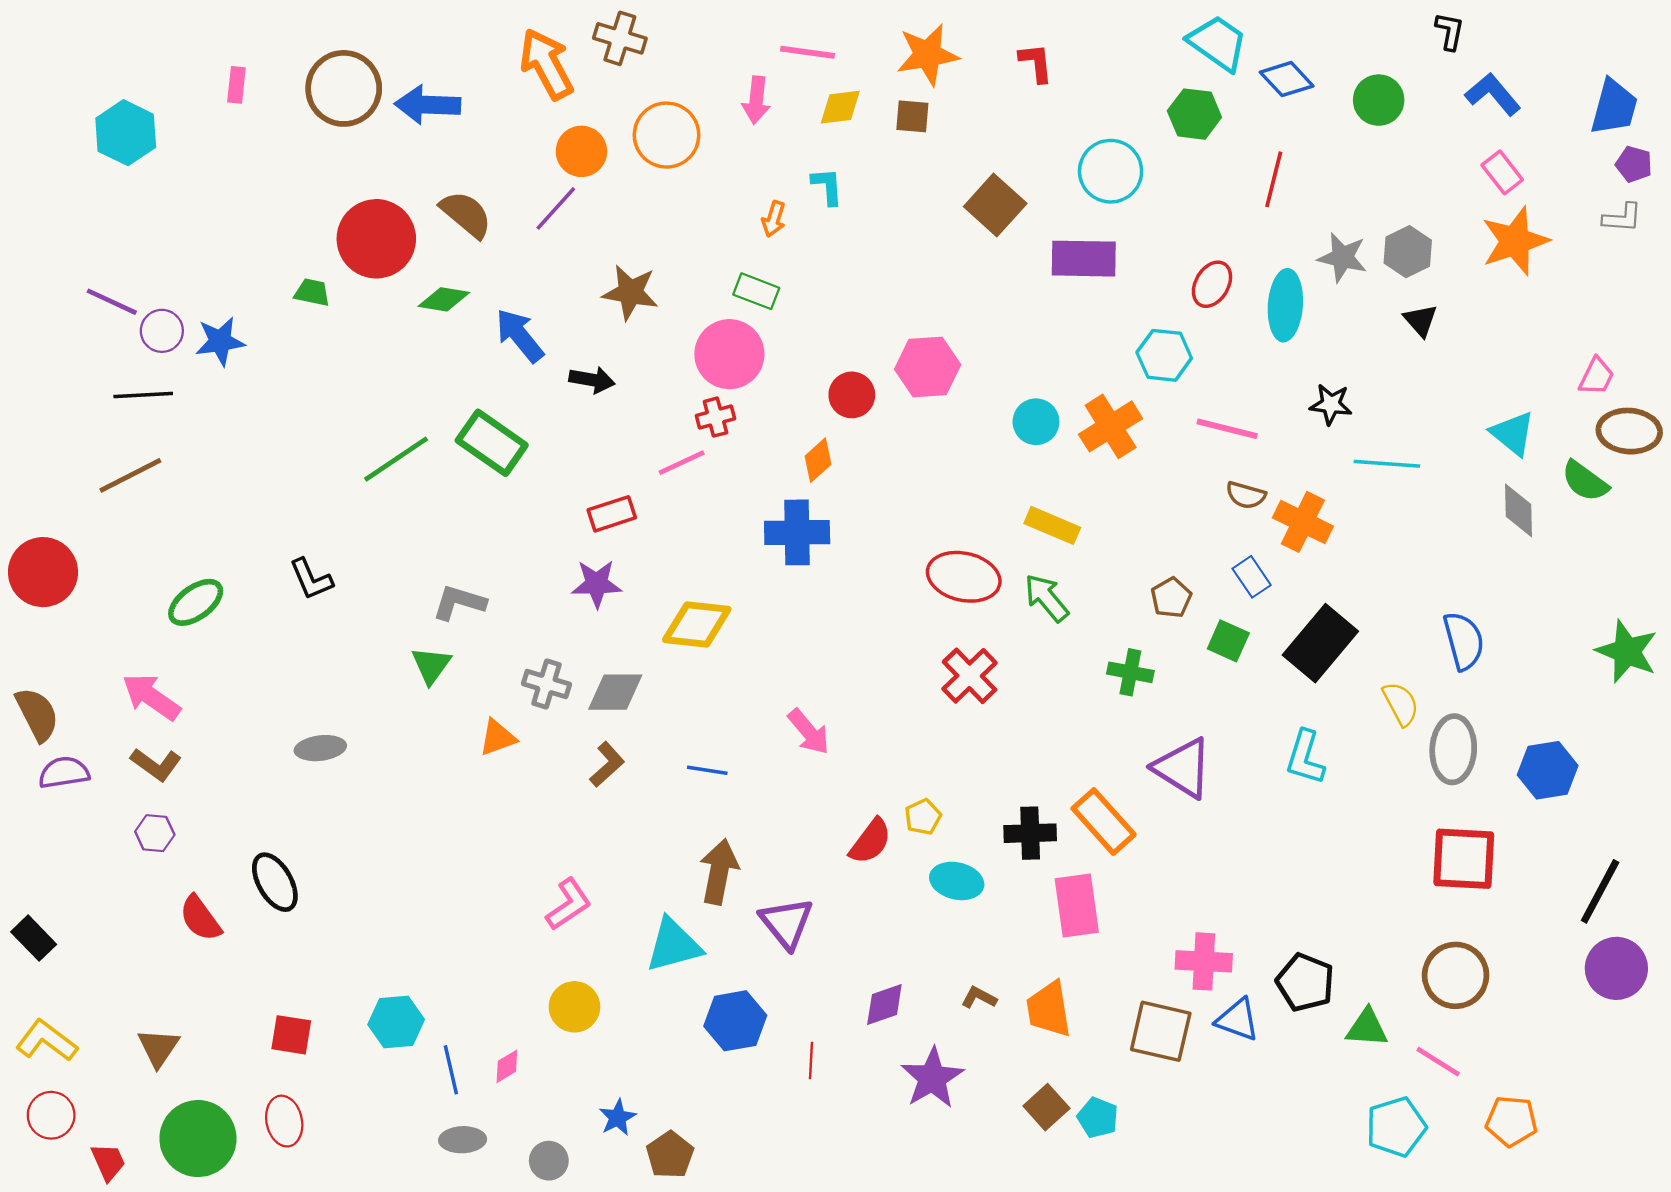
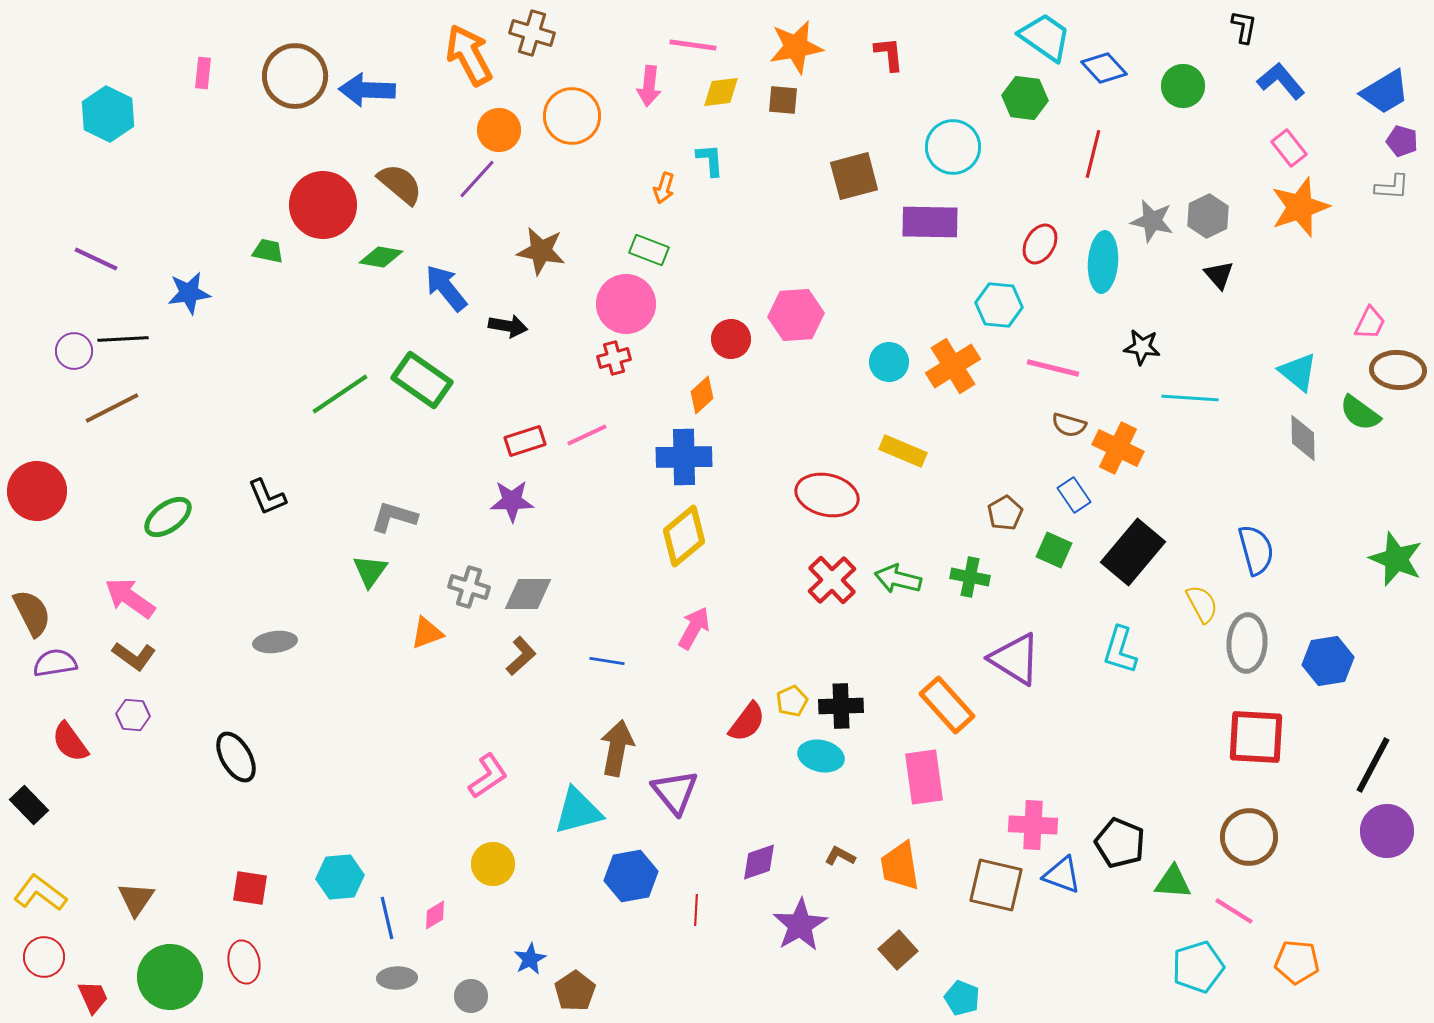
blue trapezoid: (1614, 107) -> (1385, 92), turned 44
brown square: (995, 205) -> (854, 176), turned 33
purple circle: (162, 331) -> (74, 351), moved
pink line: (682, 463) -> (587, 435), moved
green arrow: (1046, 598) -> (898, 579), moved, turned -36
yellow diamond: (697, 625) -> (684, 536), moved, turned -46
pink arrow: (809, 732) -> (694, 628), turned -111
black cross: (1030, 833) -> (841, 706), moved
red semicircle: (200, 918) -> (70, 742), moved
cyan pentagon: (1098, 1118) -> (962, 998), moved

